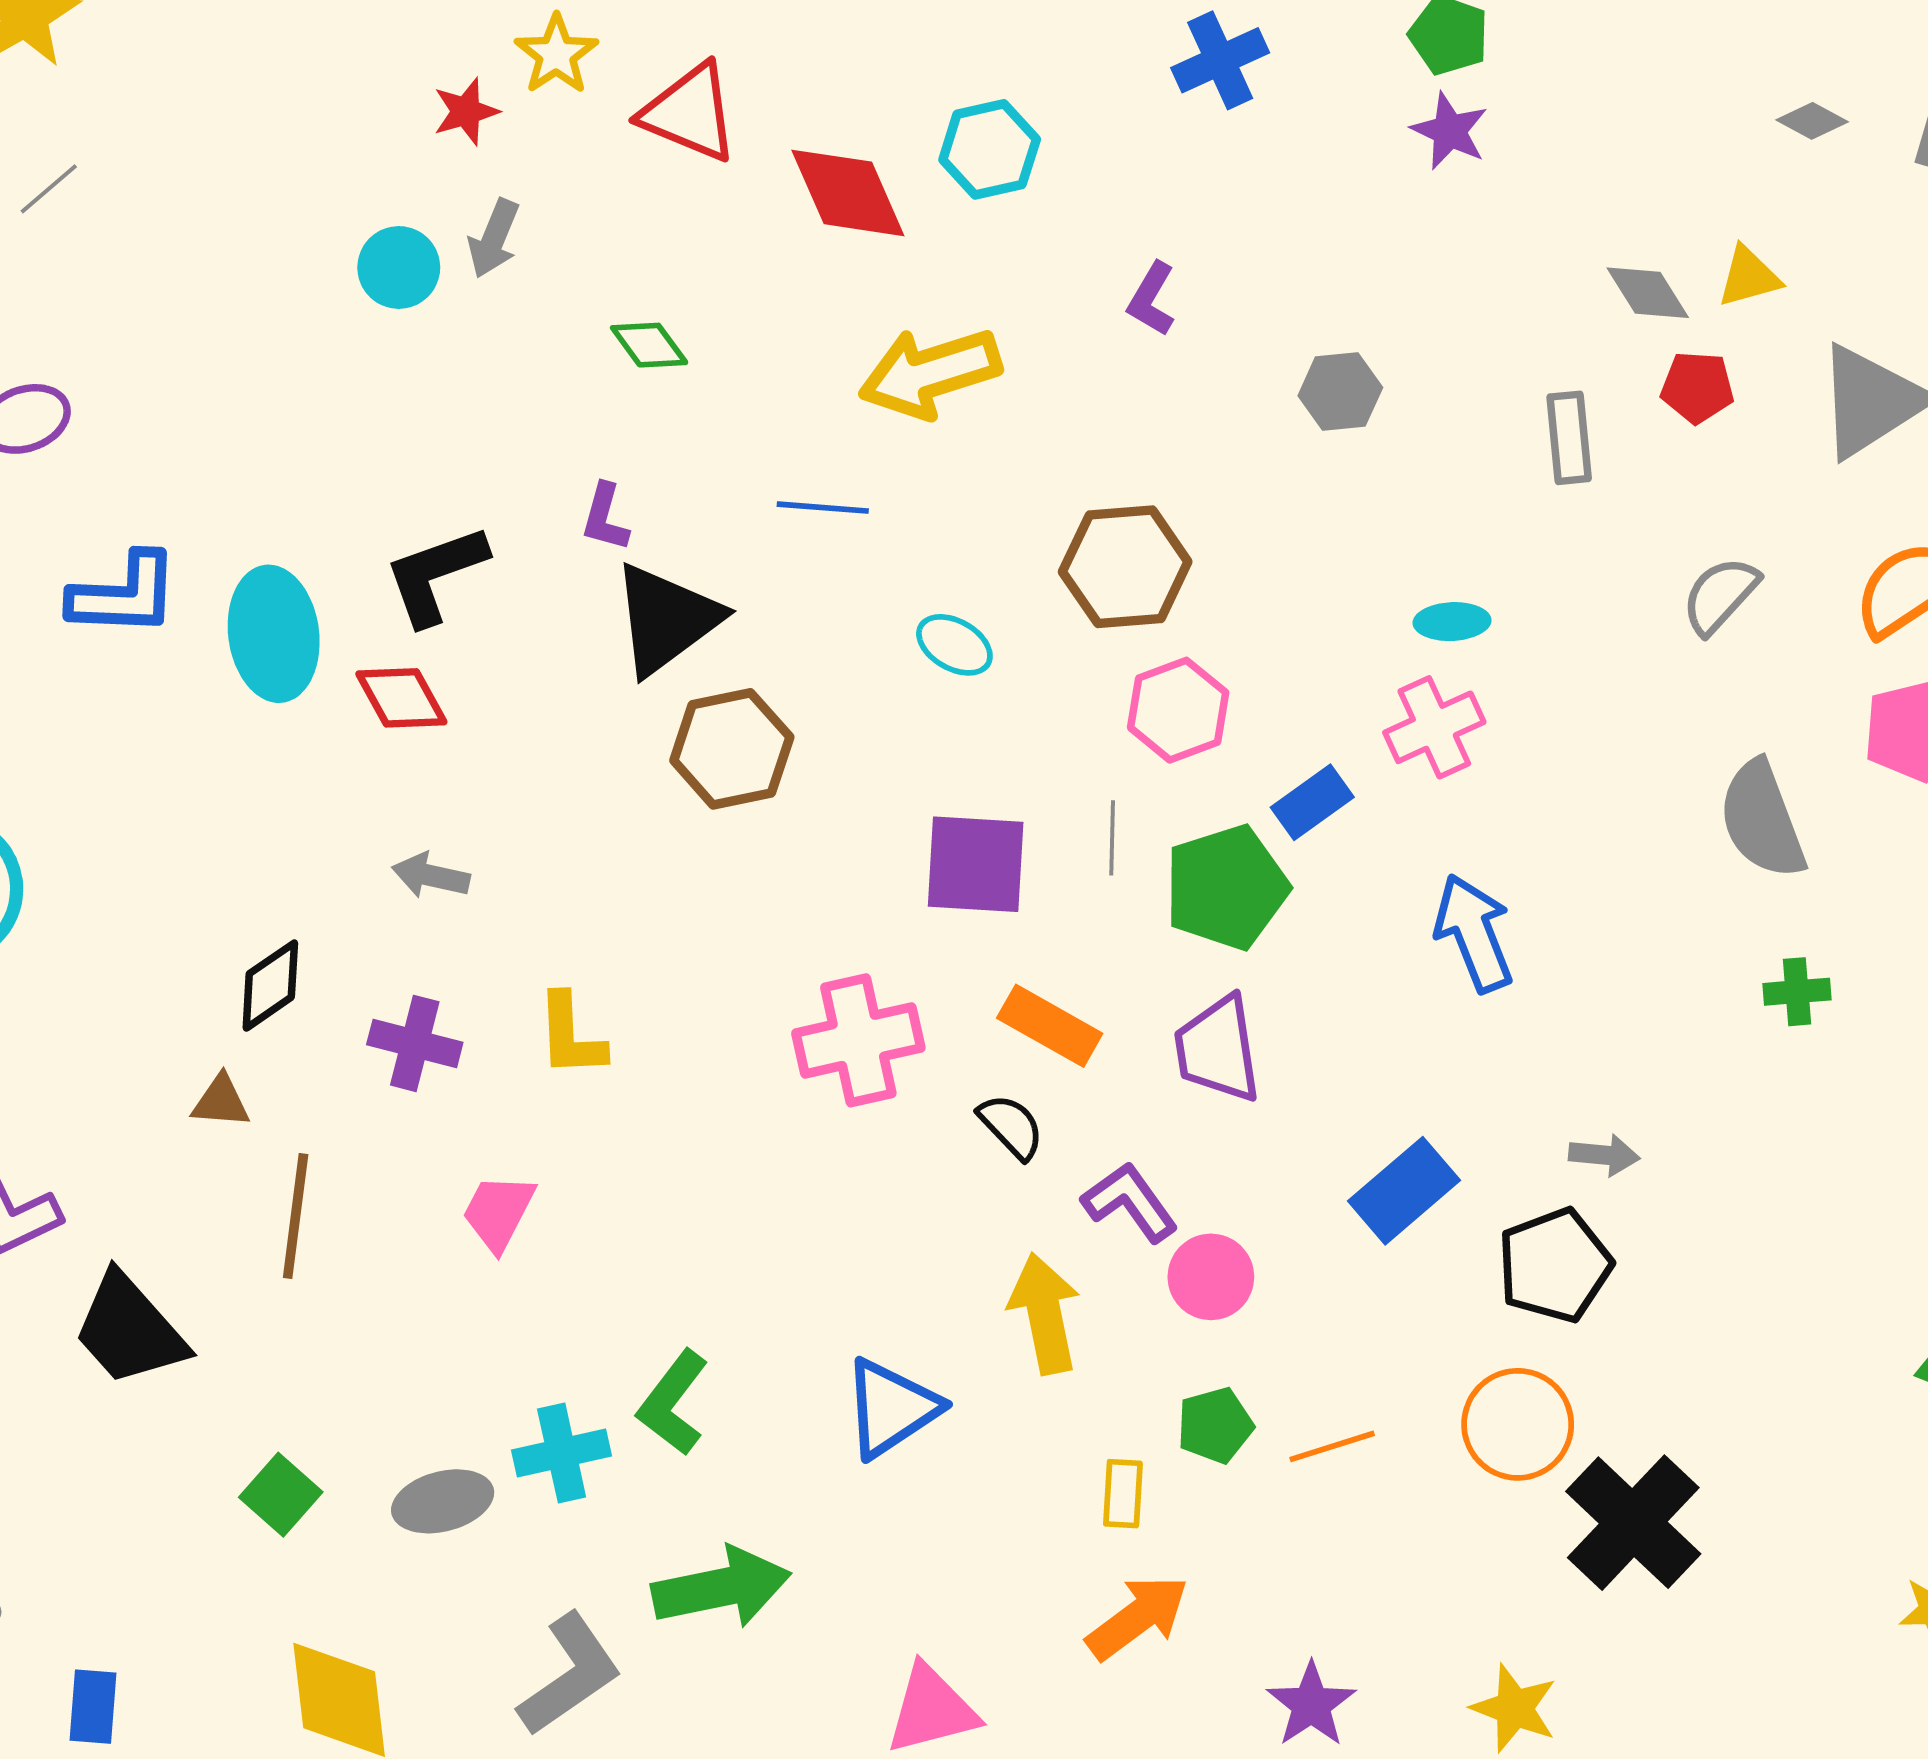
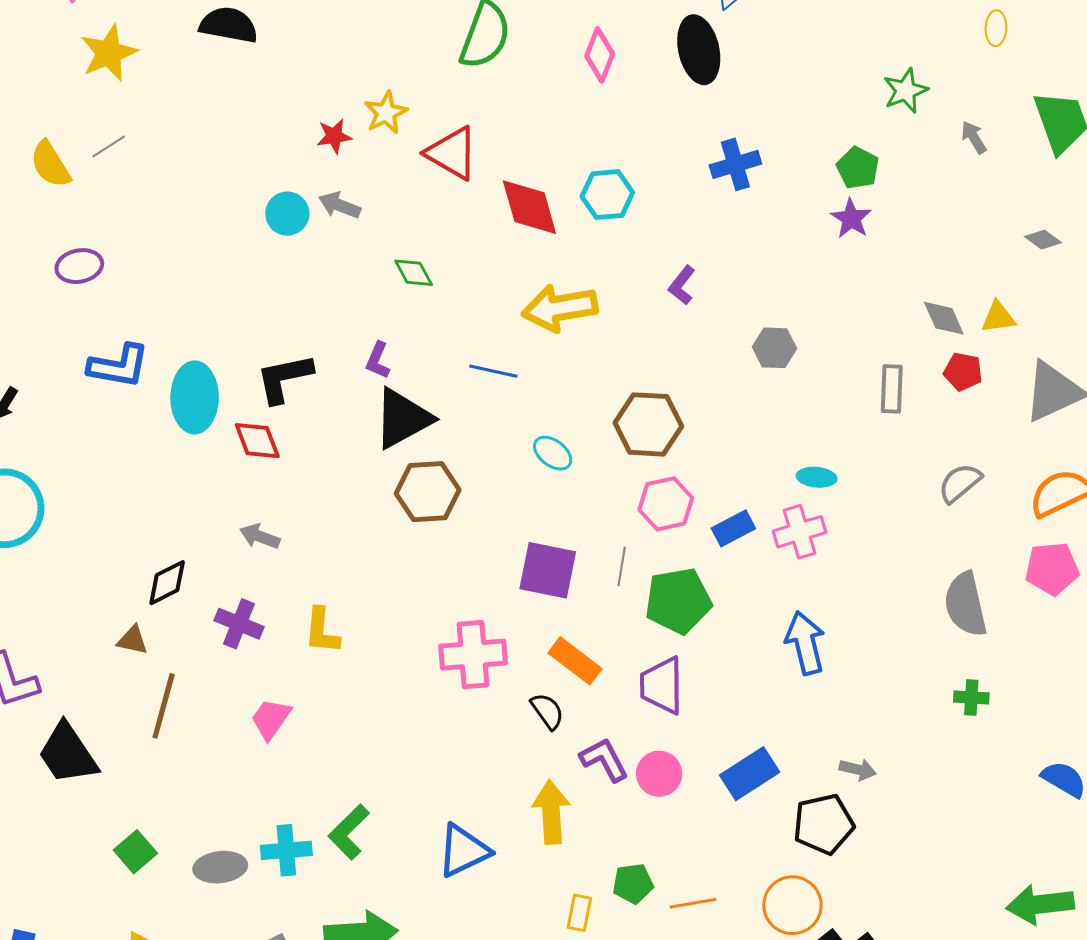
gray arrow: (494, 239) -> (340, 205), turned 81
blue rectangle: (1312, 802) -> (733, 528), moved
pink circle: (1211, 1277) -> (659, 774), moved

